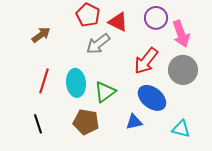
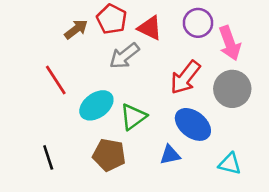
brown arrow: (41, 35) -> (76, 29), moved
red line: (44, 81) -> (56, 80), moved, turned -50
cyan ellipse: (76, 83) -> (96, 105), turned 60

